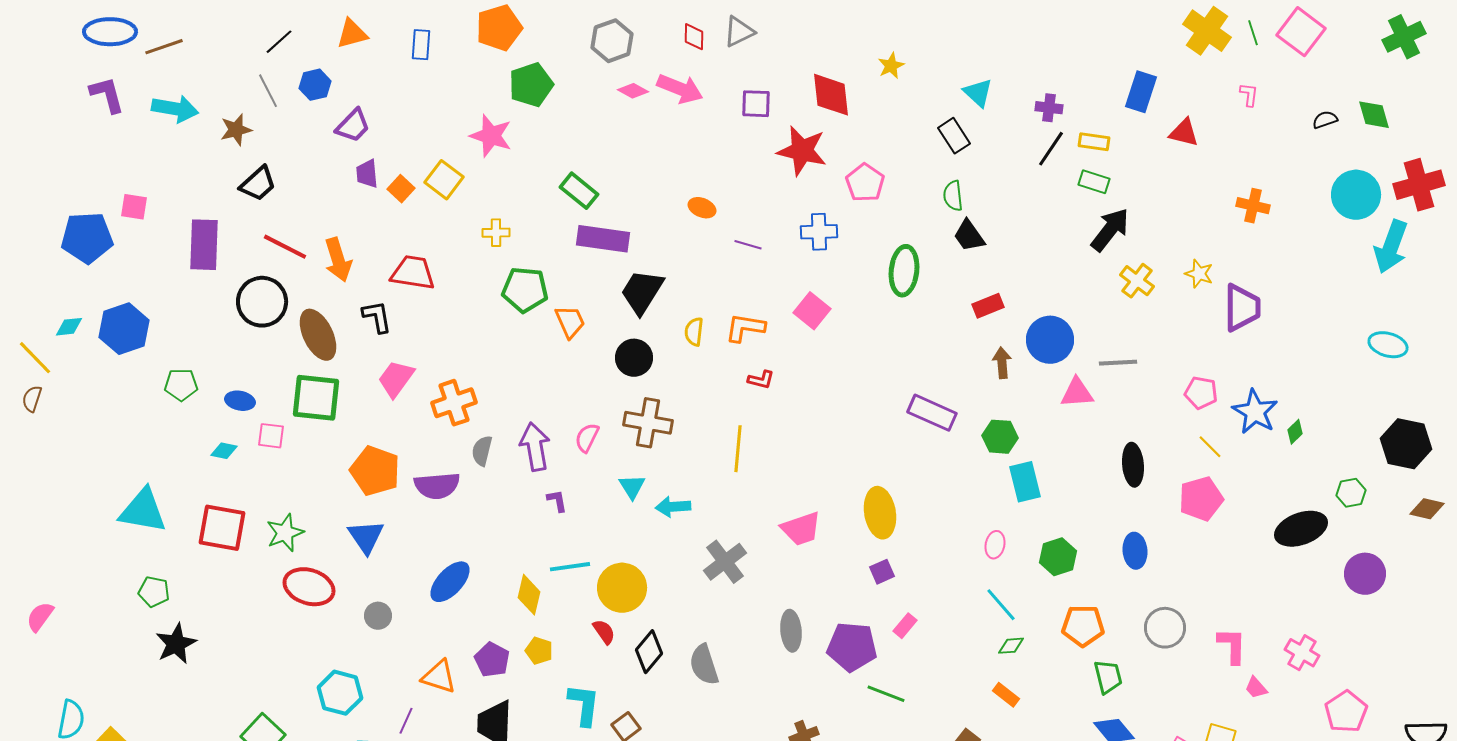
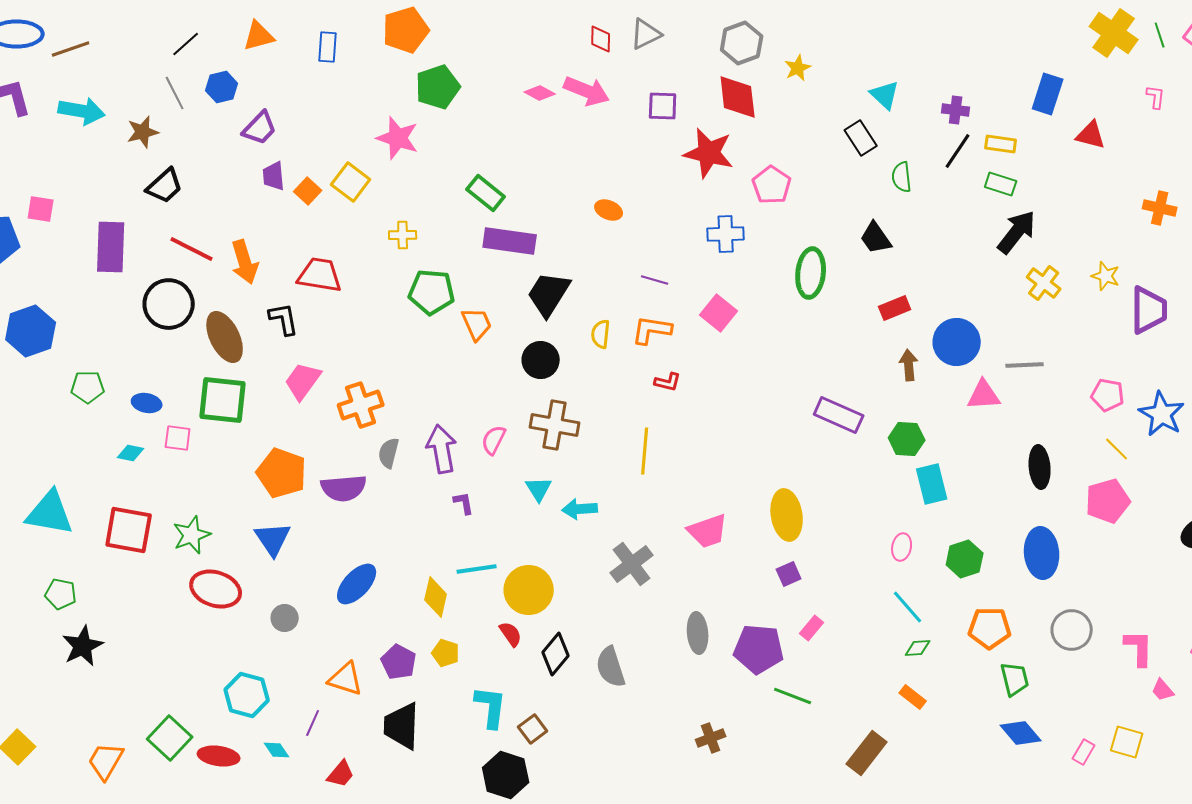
gray hexagon: (612, 41) -> (742, 43), moved
green semicircle: (953, 196) -> (902, 177), moved
purple line: (748, 245) -> (655, 280), moved
blue ellipse: (1135, 551) -> (1042, 553), size x1.4

